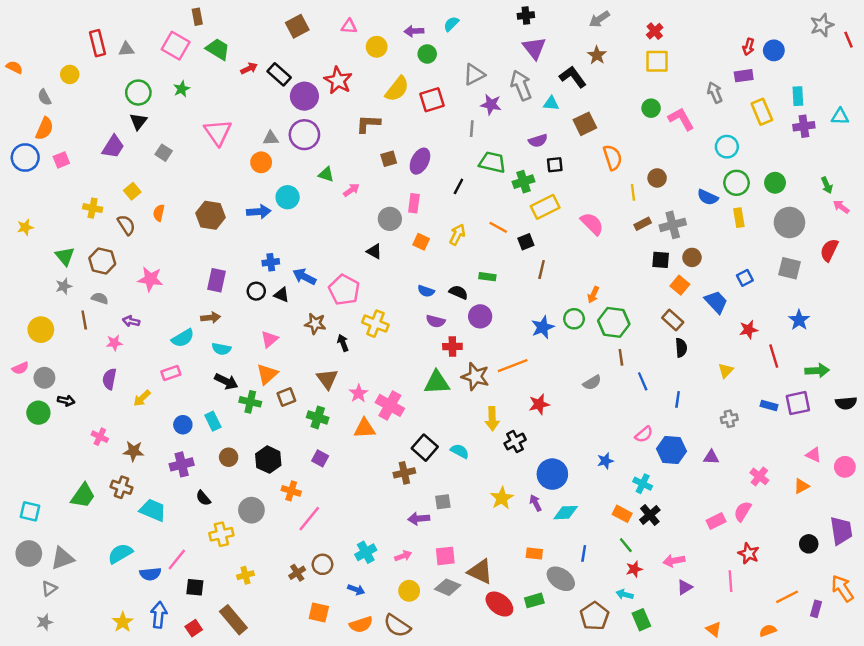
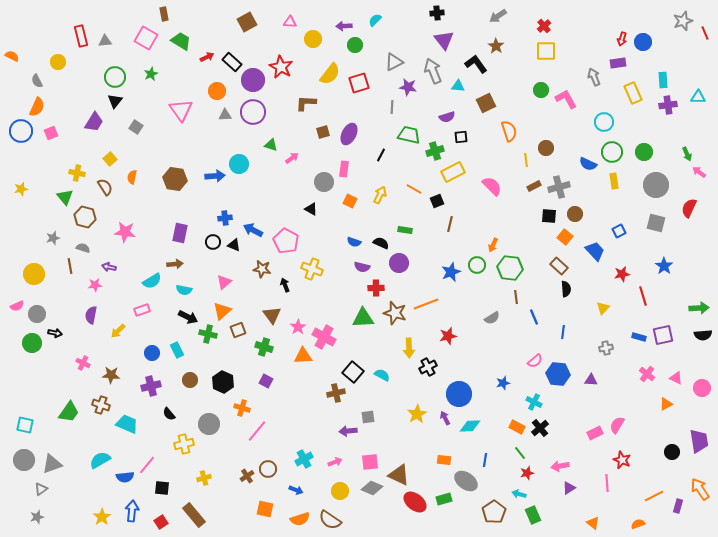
orange circle: (261, 162) -> (217, 91), moved
green triangle: (65, 256) -> (65, 197), moved
green arrow: (817, 371) -> (699, 308), moved
pink cross: (759, 476) -> (647, 374), moved

